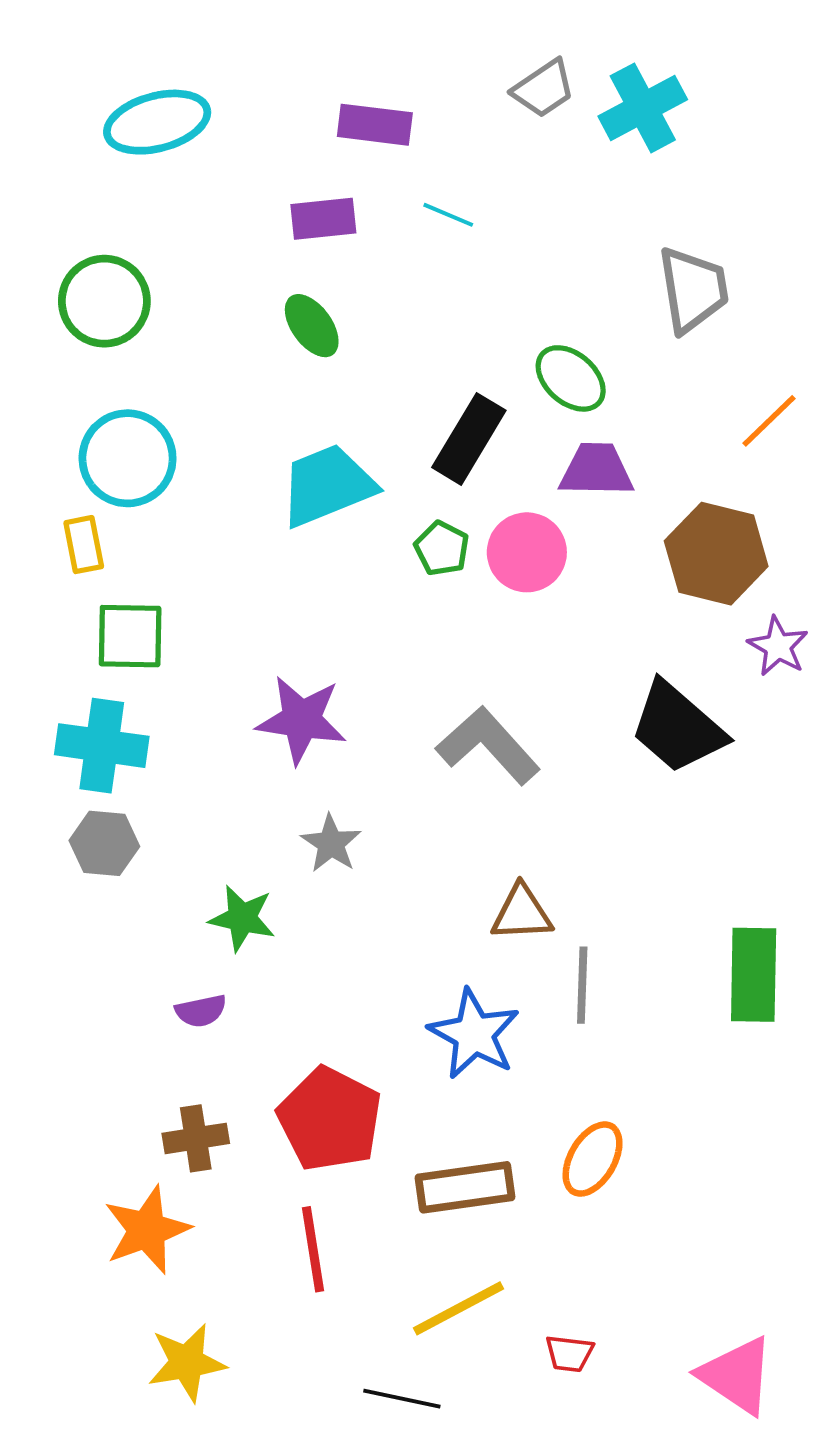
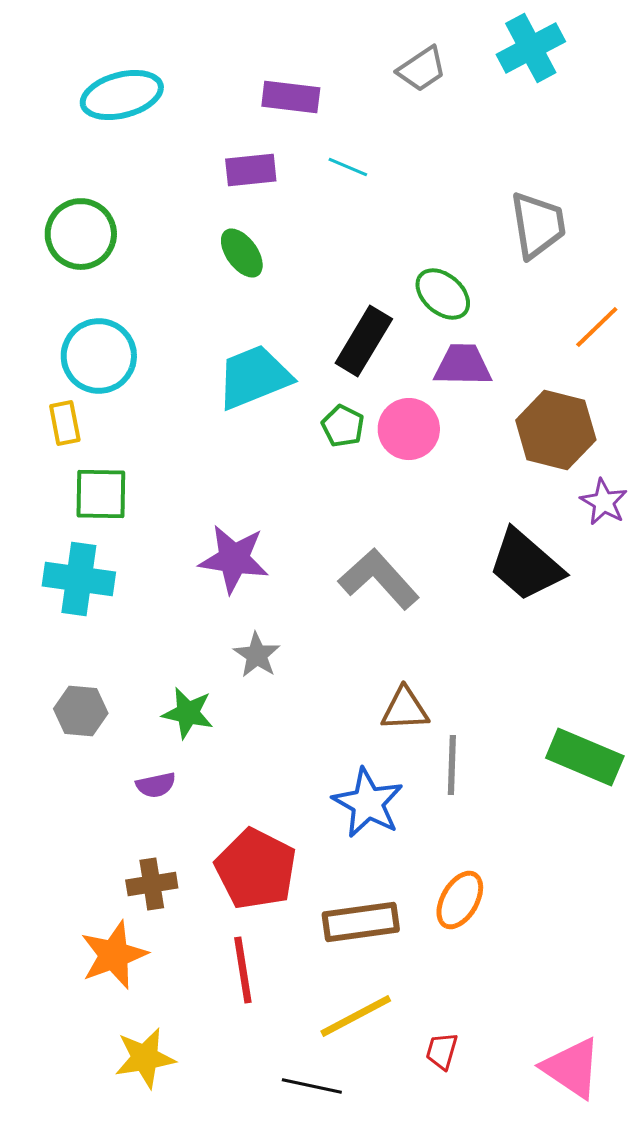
cyan cross: (643, 108) -> (531, 48), moved
gray hexagon: (104, 843) -> (81, 711), moved
green rectangle: (754, 975) -> (585, 757), turned -68
red trapezoid: (569, 1354) -> (442, 1051), turned 99

